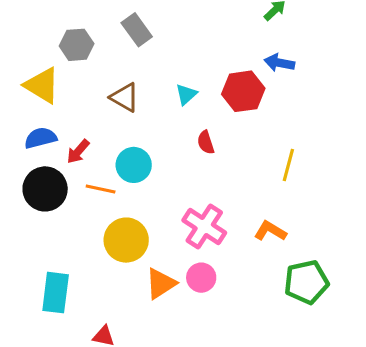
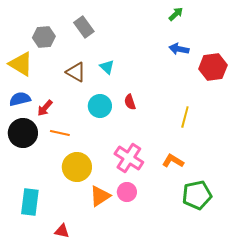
red hexagon: (243, 91) -> (213, 67), moved
cyan triangle: (186, 94) -> (107, 67), moved, turned -35
cyan circle: (134, 165) -> (100, 106), moved

